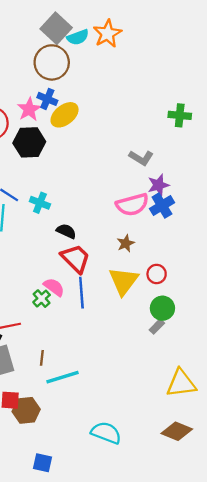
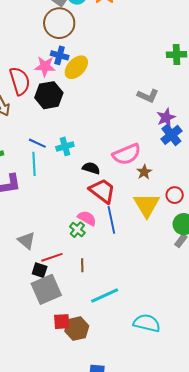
pink star: (29, 109) -> (45, 66), turned -30
cyan cross: (40, 203) -> (65, 146), turned -30
pink semicircle: (132, 205) -> (127, 154), moved
brown line: (42, 358) -> (82, 265), moved
cyan semicircle: (106, 433) -> (147, 323), moved

